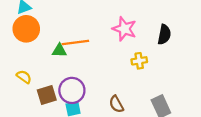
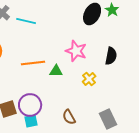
green triangle: (59, 51) -> (56, 71), moved
yellow cross: (139, 61) -> (89, 79), turned -32

